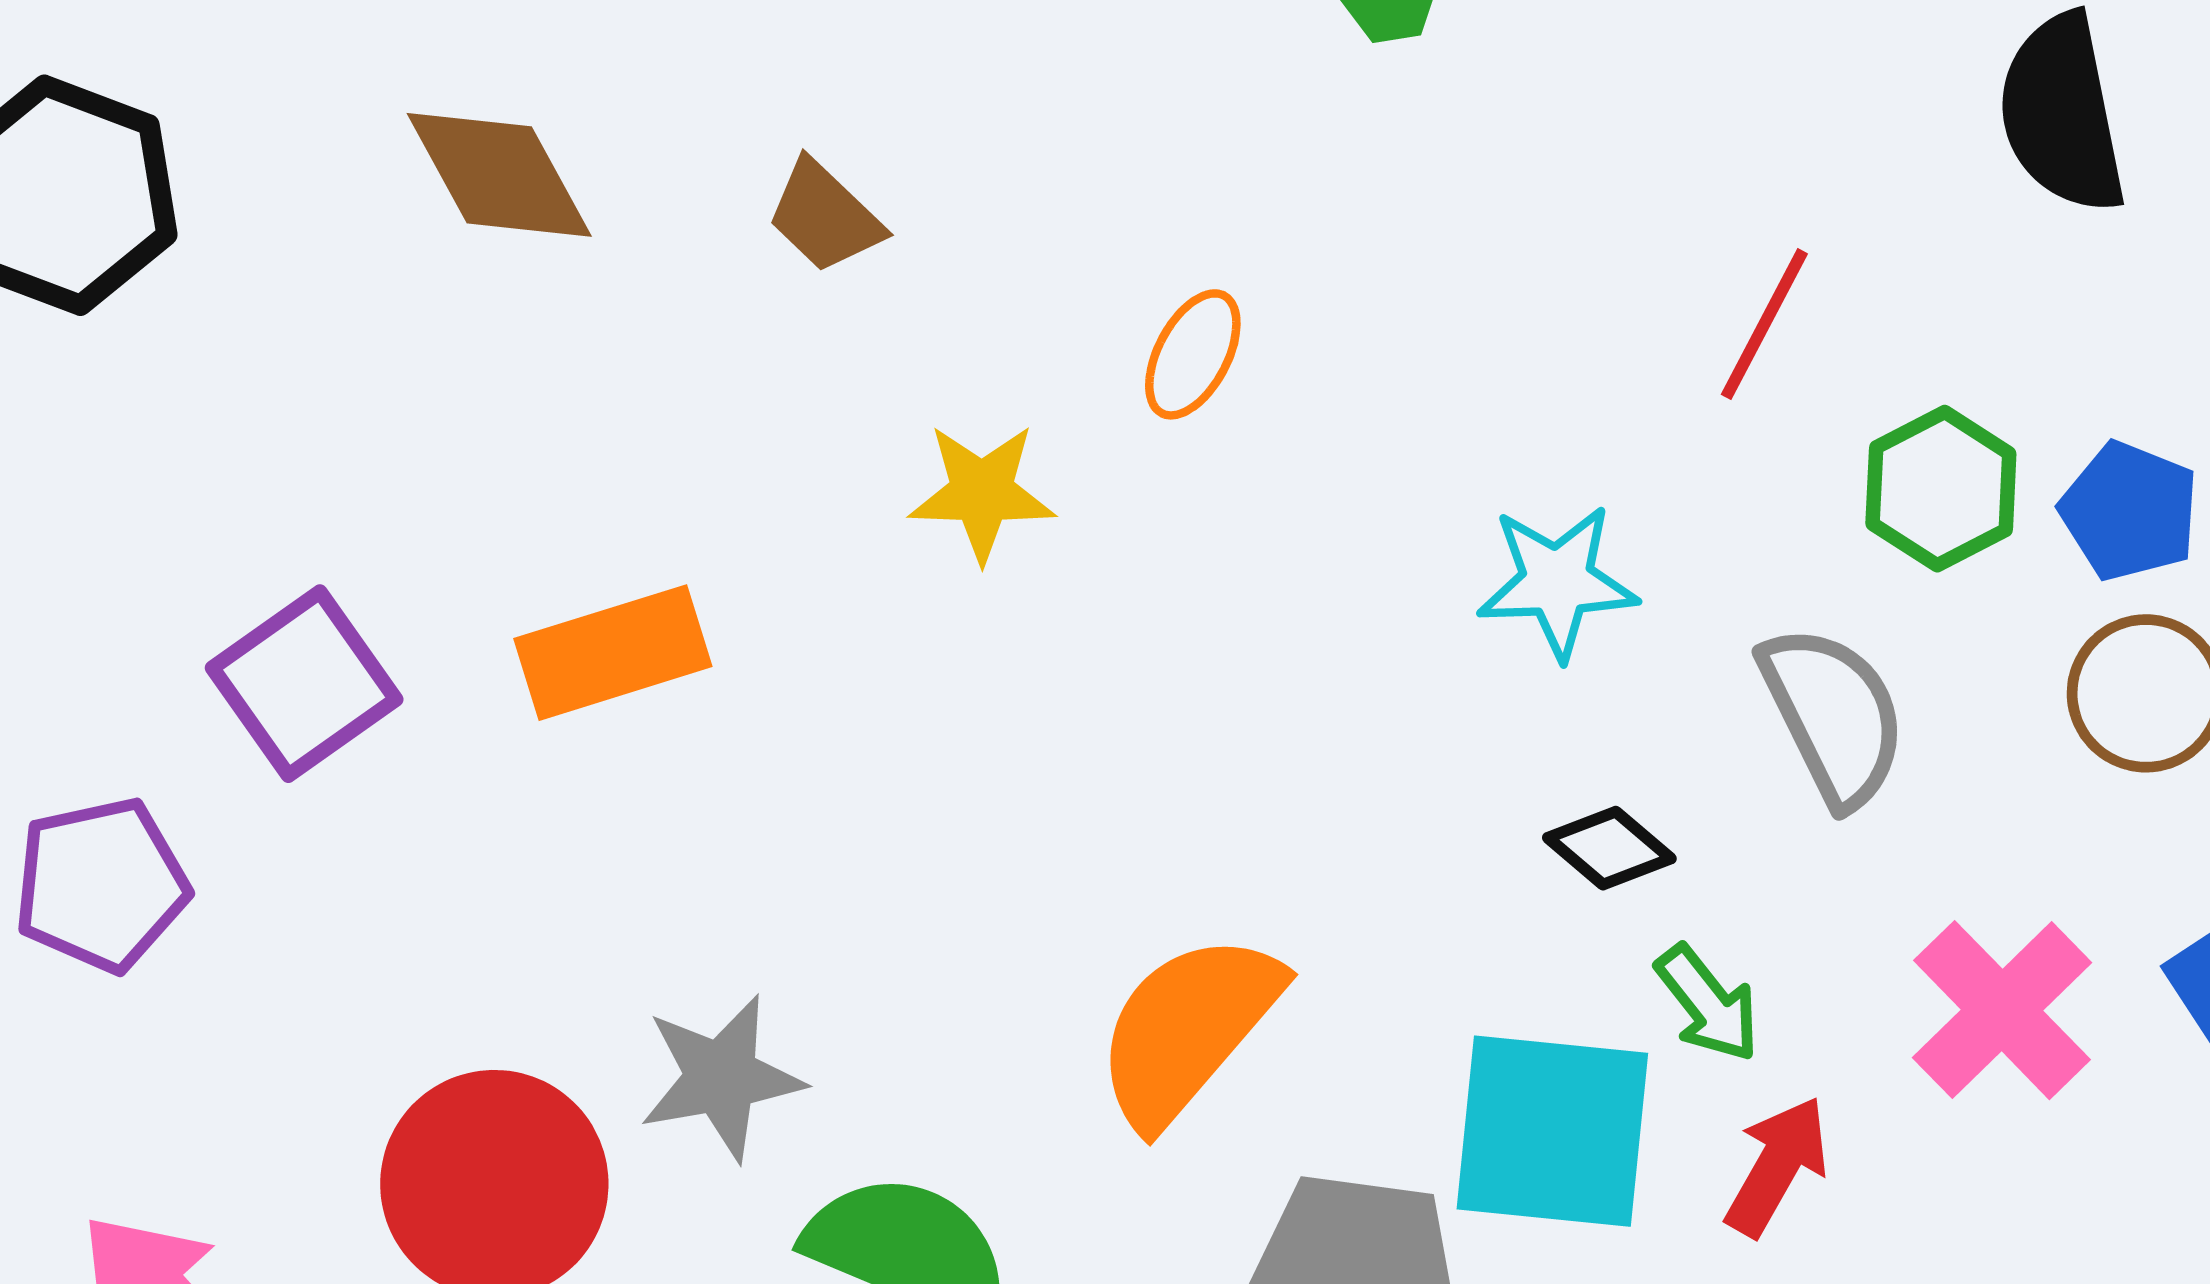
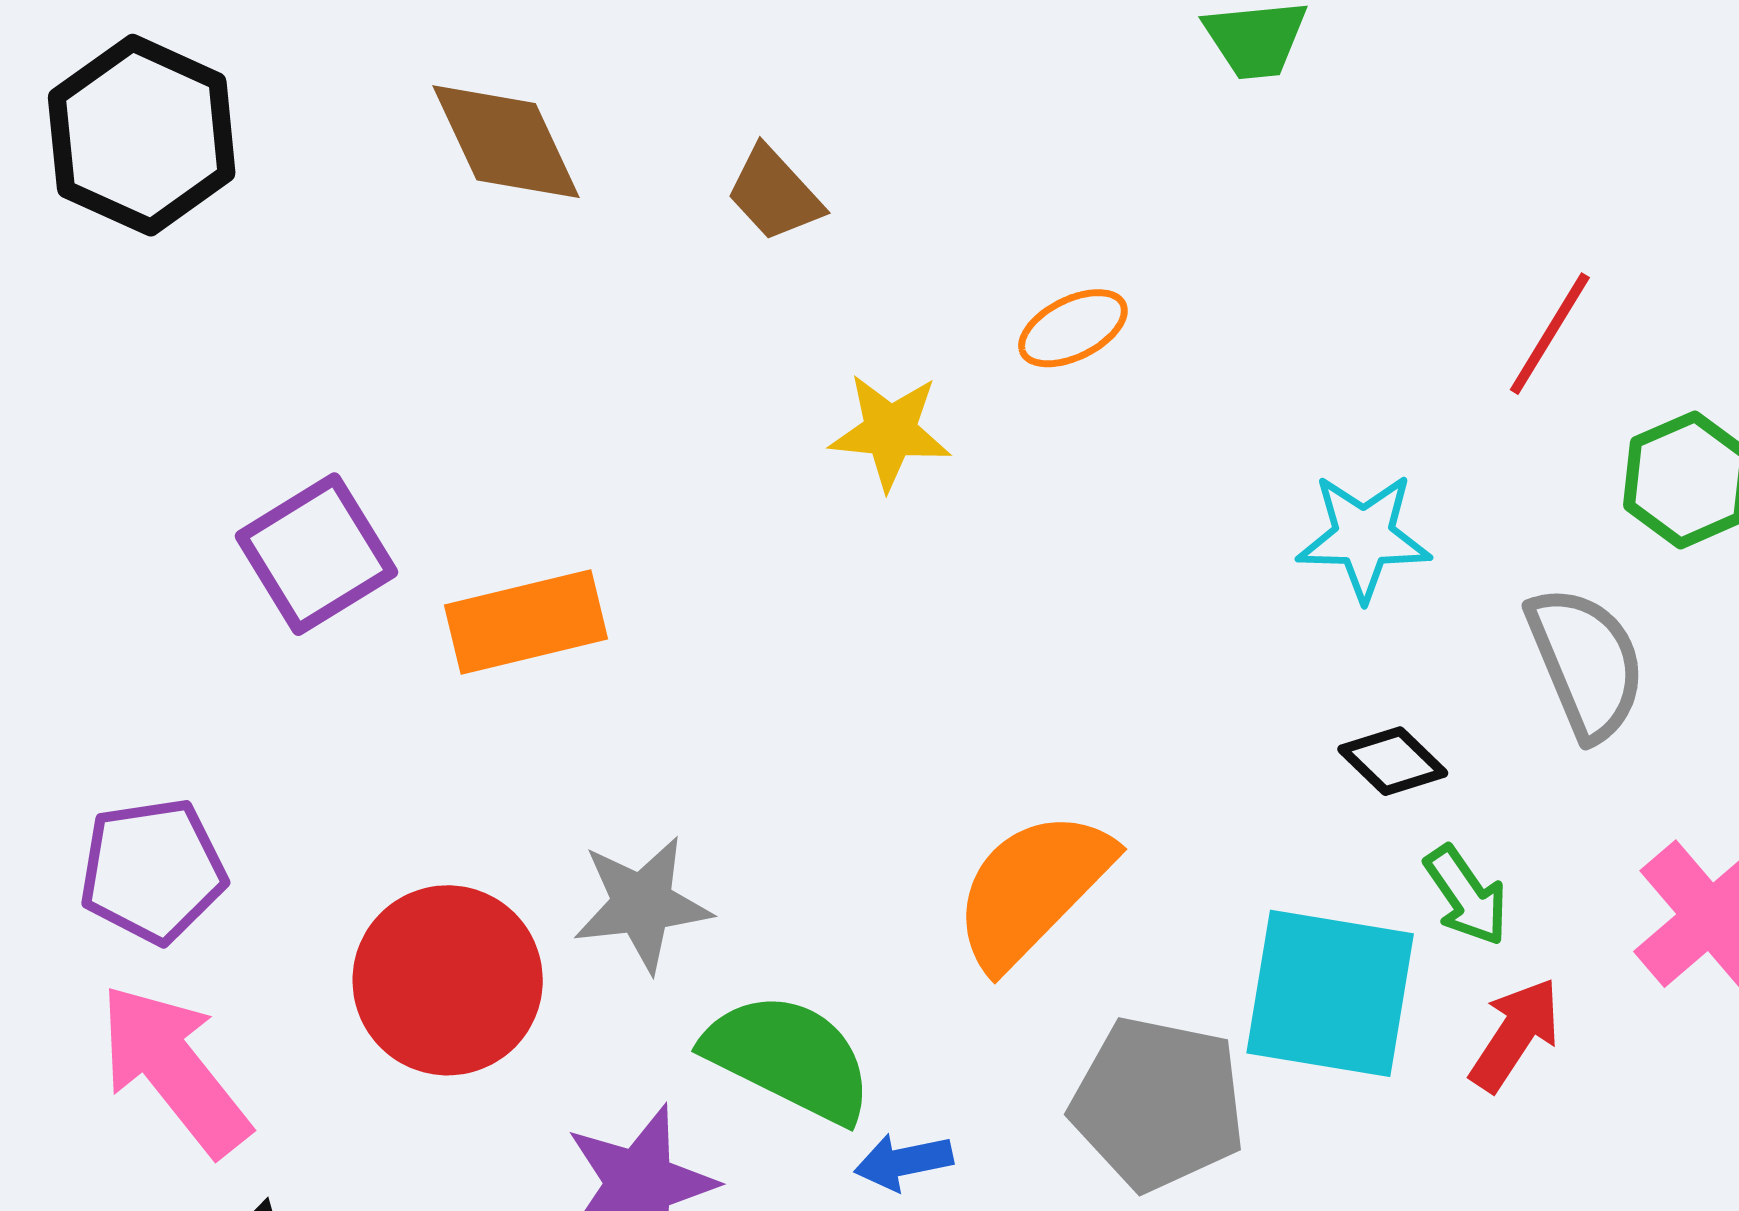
orange ellipse: (1193, 354) -> (1073, 328), turned 32
orange rectangle: (613, 653) -> (526, 622), moved
purple pentagon: (101, 885) -> (153, 871), moved

